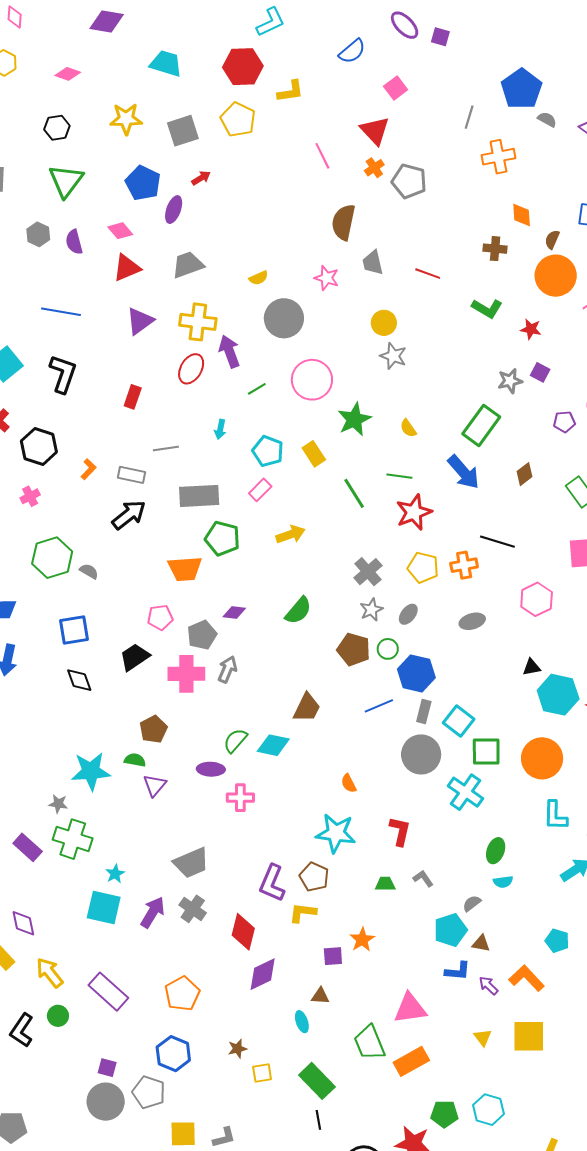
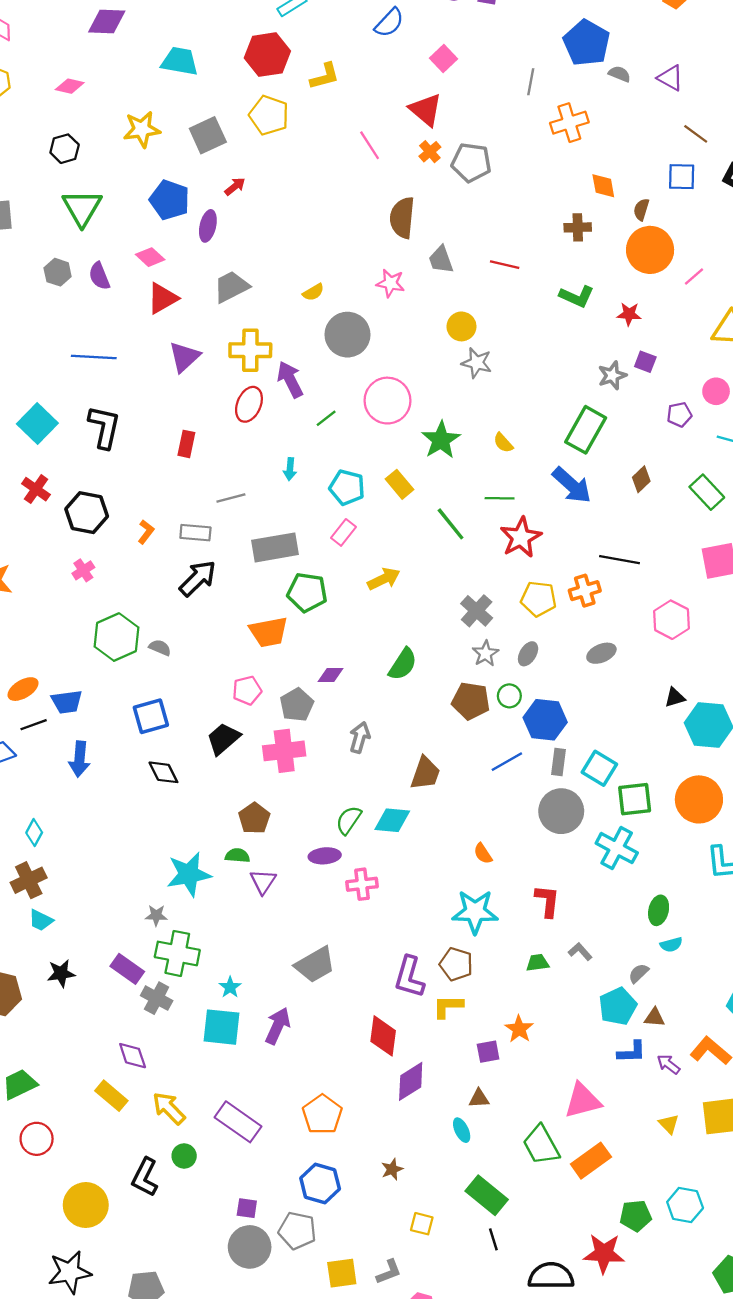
gray arrow: (227, 669) -> (360, 737), moved
gray cross: (193, 909) -> (157, 998), moved
yellow square: (262, 1073) -> (422, 1224), moved, turned 30

